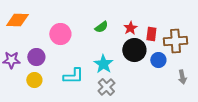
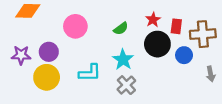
green semicircle: (101, 27) -> (121, 29), moved
yellow circle: (34, 80) -> (47, 77), size x1.5

